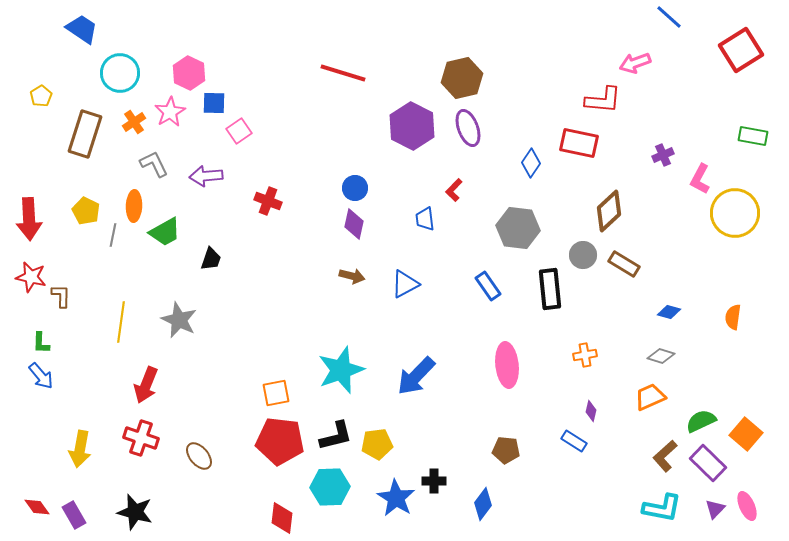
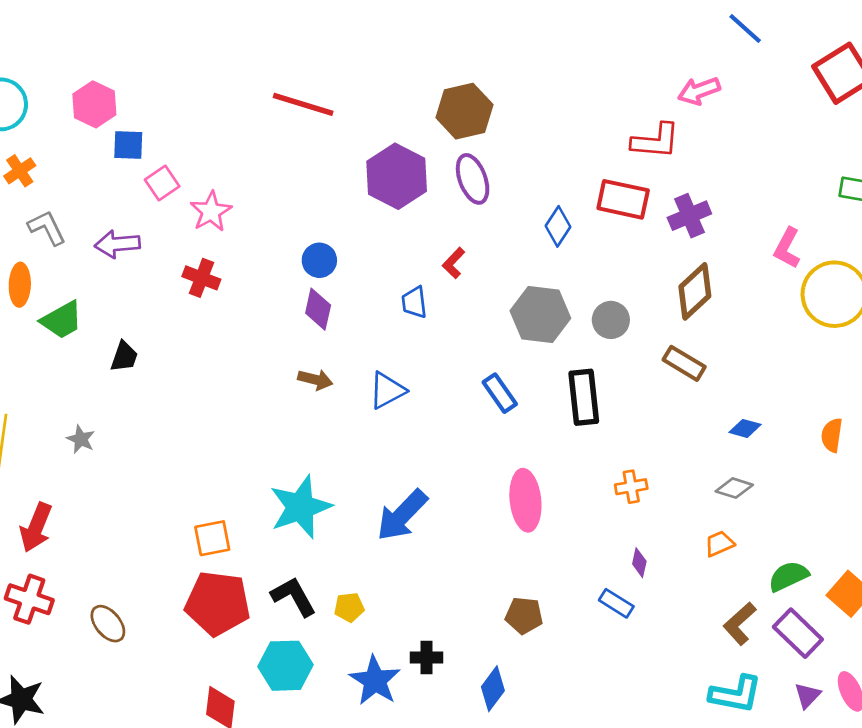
pink star: (170, 112) -> (211, 211), moved
purple cross: (663, 155) -> (689, 216), moved, size x1.4
brown diamond: (609, 211) -> (695, 291), moved
gray circle: (583, 255) -> (611, 320), moved
gray star: (179, 320) -> (81, 439), size x0.6
orange trapezoid: (650, 397) -> (719, 544), size x0.7
black L-shape: (336, 436) -> (294, 597), turned -105
yellow pentagon: (377, 444) -> (349, 607), size x0.7

